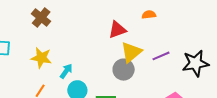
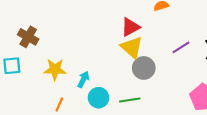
brown cross: (41, 18) -> (28, 37), moved
yellow triangle: (131, 52) -> (132, 47), moved, turned -30

